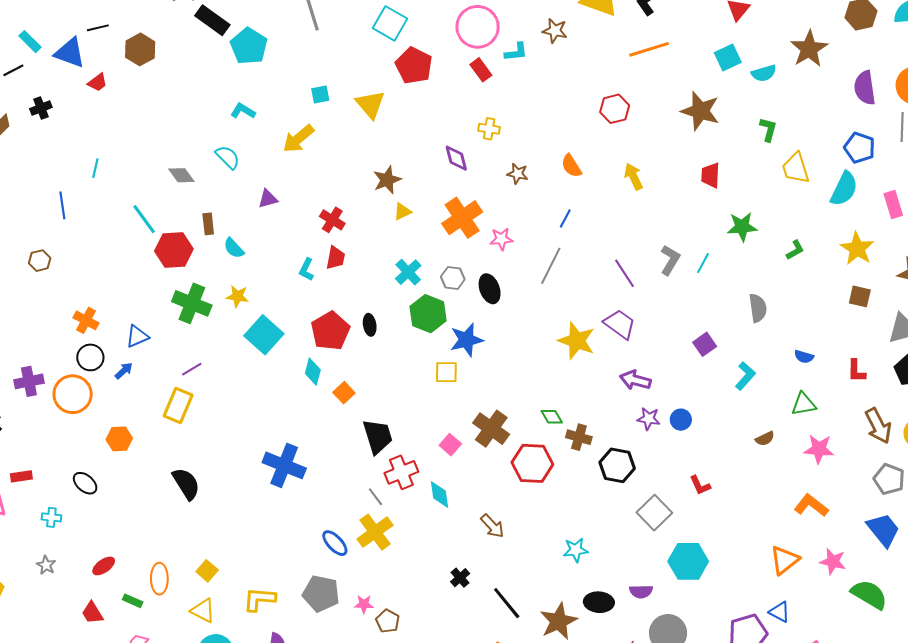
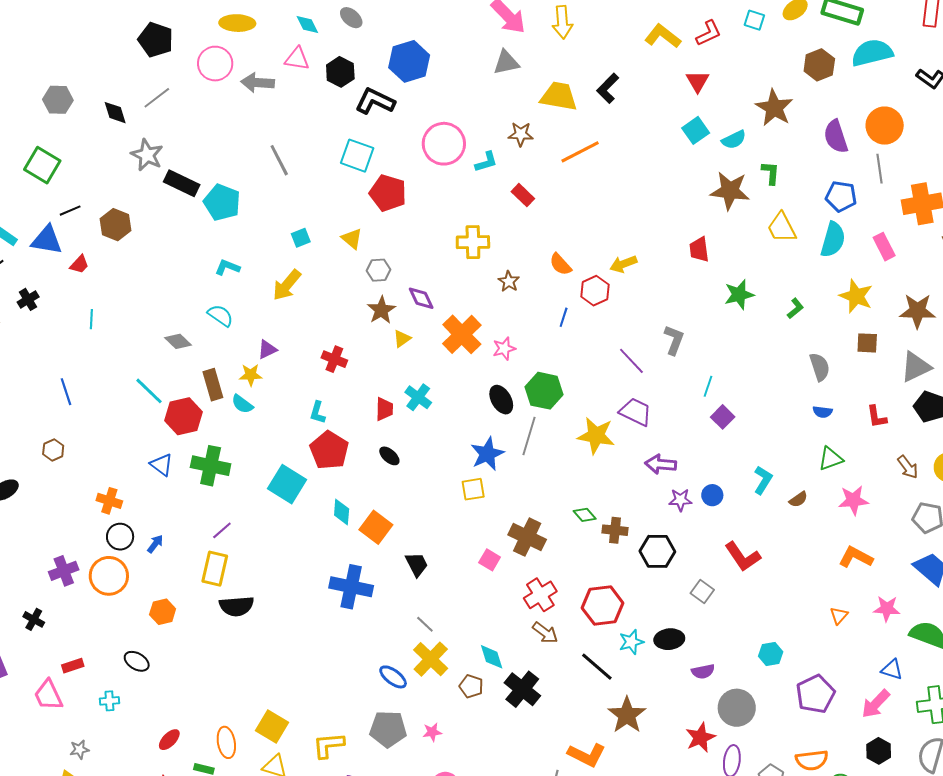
orange line: (649, 49) -> (580, 152), moved
red rectangle: (481, 70) -> (523, 195), moved
yellow triangle: (370, 104) -> (352, 239), size x0.7
red hexagon: (615, 109) -> (595, 291), moved
brown star: (700, 111) -> (730, 191), moved
yellow cross: (489, 129) -> (473, 242), size x1.5
green L-shape: (768, 130) -> (771, 173), moved
purple diamond: (456, 158) -> (421, 298), moved
cyan line: (95, 168) -> (91, 319), moved
brown star: (518, 174) -> (509, 281), turned 30
yellow arrow: (633, 176) -> (623, 264), turned -76
brown rectangle: (208, 224) -> (213, 385), size x1.4
red trapezoid: (336, 258) -> (384, 409), moved
cyan line: (703, 263) -> (708, 386), moved
gray line: (551, 266) -> (529, 436), moved
gray hexagon: (453, 278) -> (379, 270), moved
yellow star: (237, 296) -> (251, 375), moved
gray semicircle: (758, 308) -> (820, 367), moved
green hexagon: (428, 314) -> (544, 391), moved
black ellipse: (370, 325) -> (389, 456), turned -30
red pentagon: (330, 331) -> (329, 450), moved
blue triangle: (137, 336) -> (162, 465), moved, turned -50
cyan L-shape: (745, 376) -> (763, 480), moved
orange square: (344, 393) -> (376, 527), size x1.5
brown arrow: (878, 426) -> (908, 467), size x0.7
black trapezoid: (378, 436) -> (417, 564), size x0.7
red hexagon: (532, 463) -> (603, 606), moved
blue cross: (284, 465) -> (351, 587), moved
red cross: (401, 472) -> (540, 595), moved
black semicircle: (186, 484) -> (237, 606), moved, turned 128
red L-shape: (700, 485) -> (743, 557), size x1.6
cyan diamond: (440, 495) -> (492, 657), moved
gray square: (654, 513) -> (702, 591), size x0.7
orange triangle: (785, 560) -> (839, 616), size x0.6
cyan hexagon: (688, 561) -> (771, 654), moved, size x0.6
gray star: (46, 565) -> (79, 749), moved, turned -30
yellow square: (207, 571) -> (272, 726), size x1.5
black cross: (460, 578) -> (522, 689), size x1.8
black ellipse: (599, 602) -> (669, 639), moved
black line: (507, 603) -> (597, 667), moved
blue triangle: (780, 612) -> (892, 669), moved
brown pentagon: (388, 621) -> (471, 686), moved

